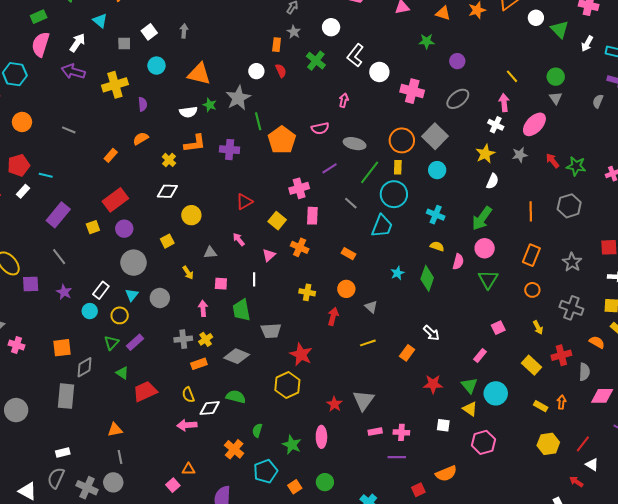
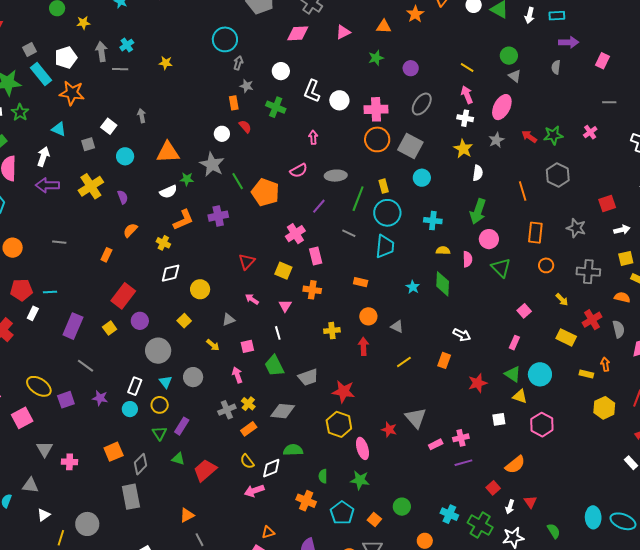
orange circle: (402, 140) -> (377, 139), moved
red pentagon: (19, 165) -> (21, 290), turned 30
pink ellipse: (321, 437) -> (362, 448), moved

